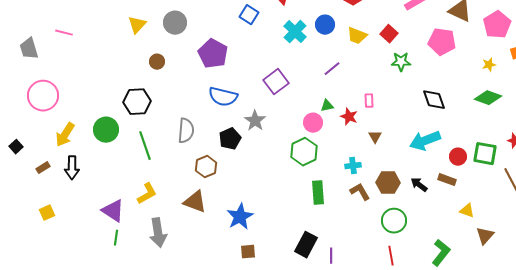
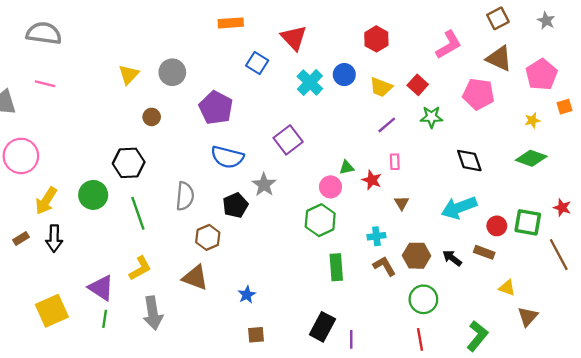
purple line: (332, 69) -> (387, 125), moved
yellow square: (47, 213) -> (52, 311), moved, size x1.8
blue star: (240, 217) -> (247, 295), size x0.6

